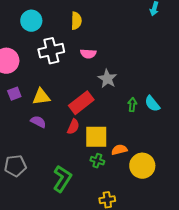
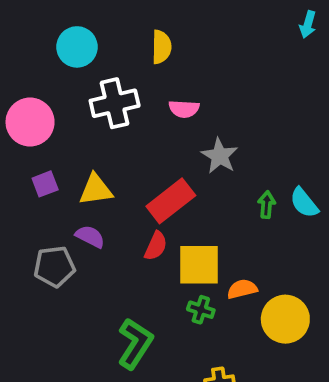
gray pentagon: (15, 166) -> (54, 267), moved

